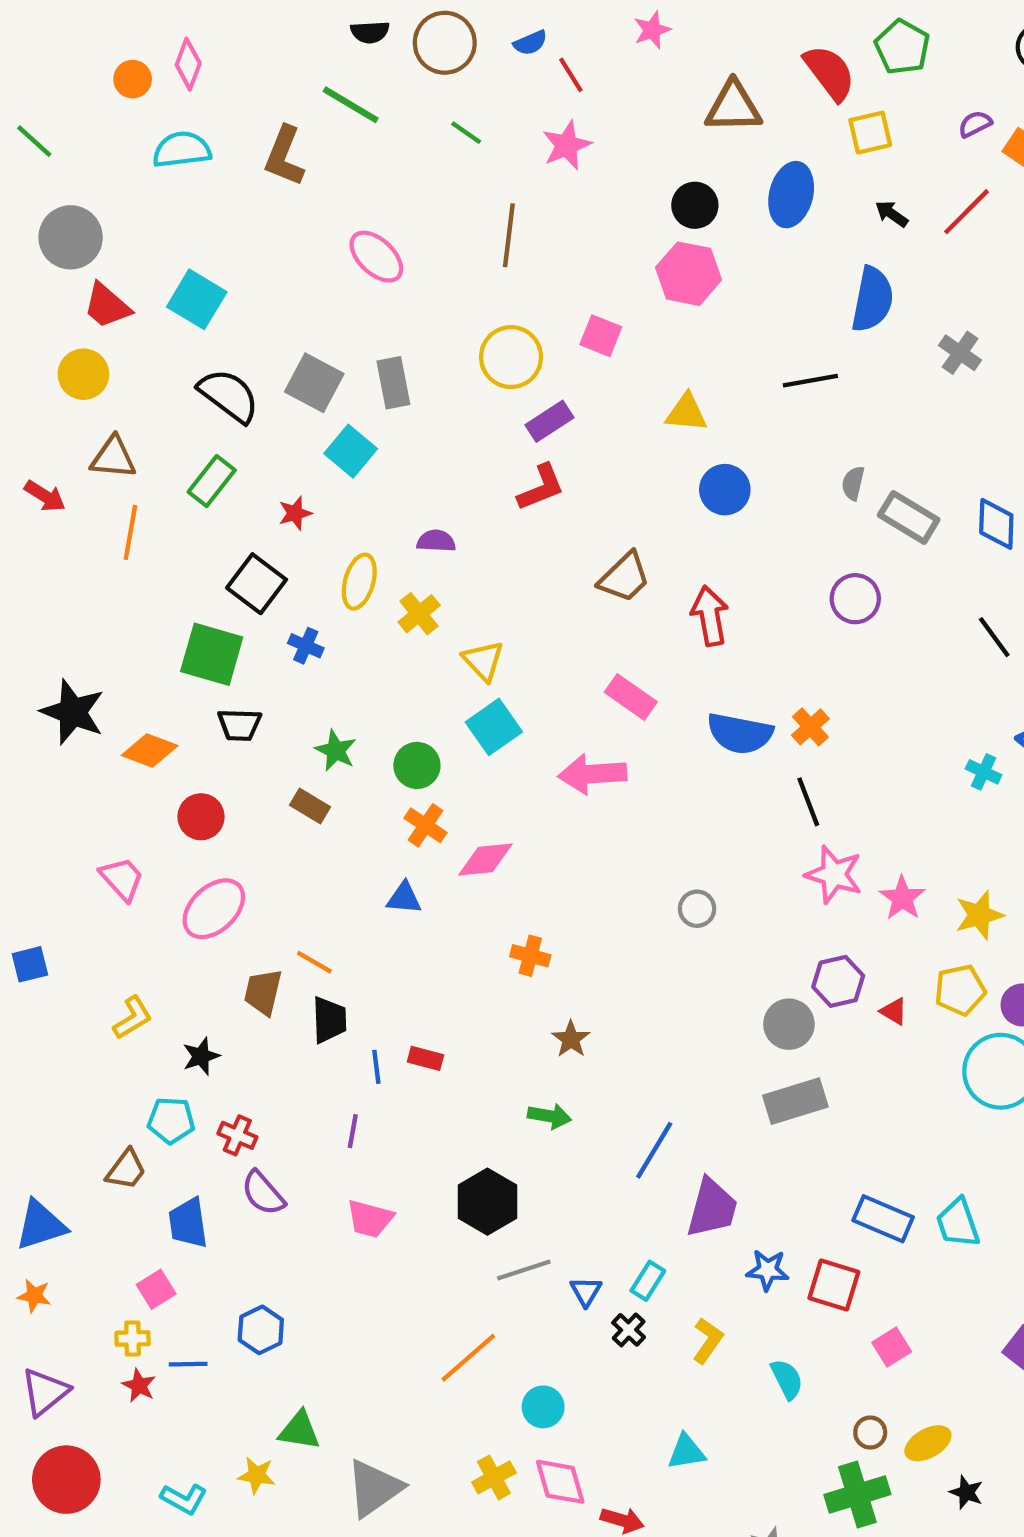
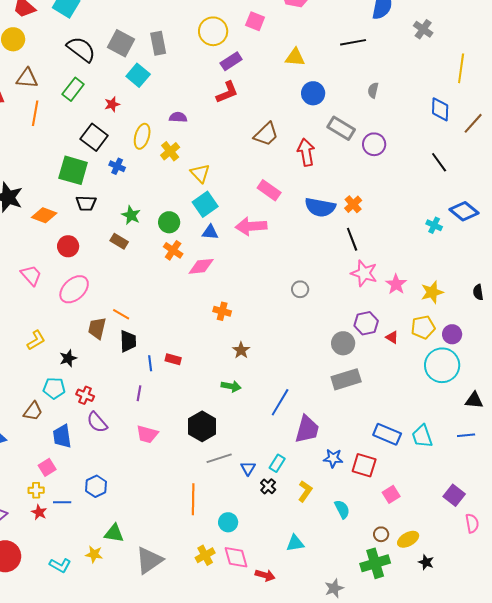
gray rectangle: (909, 517) -> (341, 128), moved
blue triangle: (404, 898) -> (210, 232), moved
orange line: (468, 1358) -> (193, 499), turned -48

